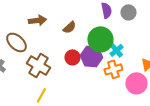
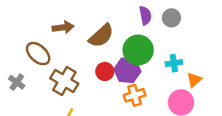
brown semicircle: (69, 27) -> (101, 36), size x1.6
cyan cross: (116, 50) -> (174, 63), moved, turned 32
orange cross: (113, 69) -> (135, 95), moved

